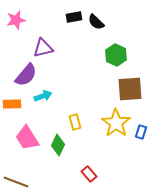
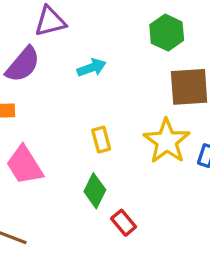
cyan arrow: (43, 96) -> (92, 68), moved
green diamond: (58, 145) -> (95, 191), moved

